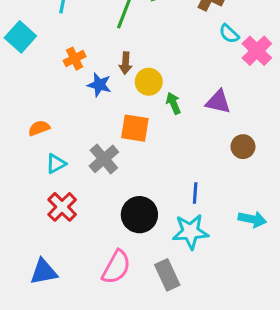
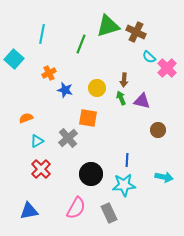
brown arrow: (126, 63) -> (124, 80), moved
green arrow: (173, 103) -> (121, 98), moved

